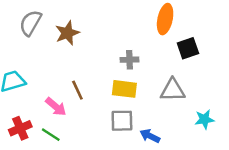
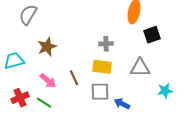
brown star: (67, 33) -> (47, 47), moved
brown line: (77, 90) -> (74, 78), moved

